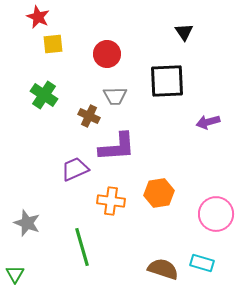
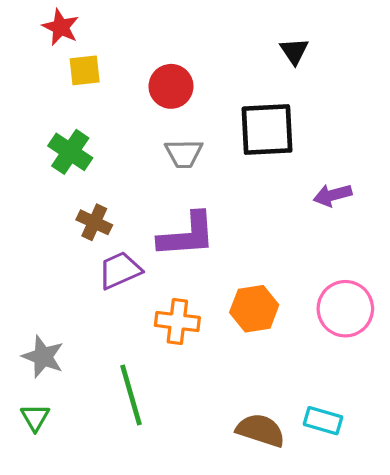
brown cross: (89, 116) -> (94, 222), moved
pink circle: (216, 214) -> (345, 309), moved
green triangle: (15, 274) -> (35, 417), moved

